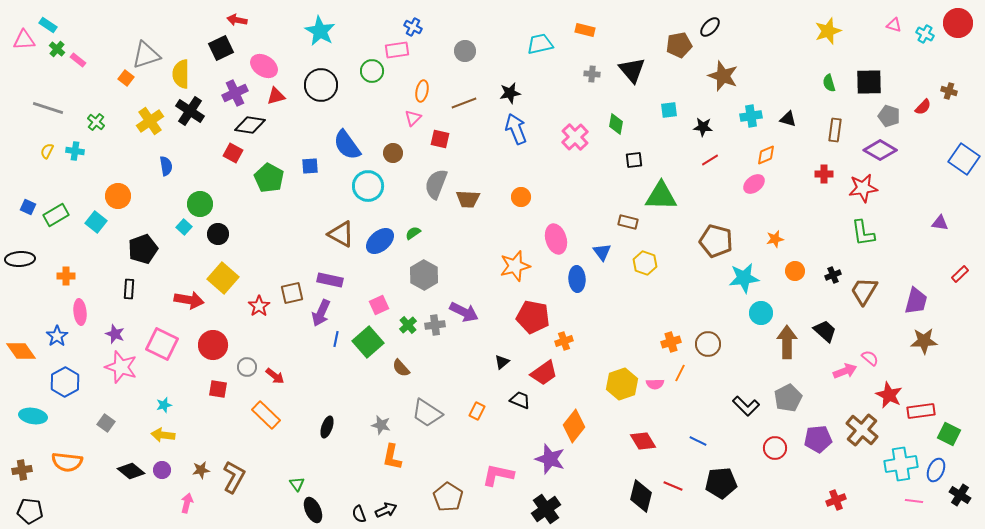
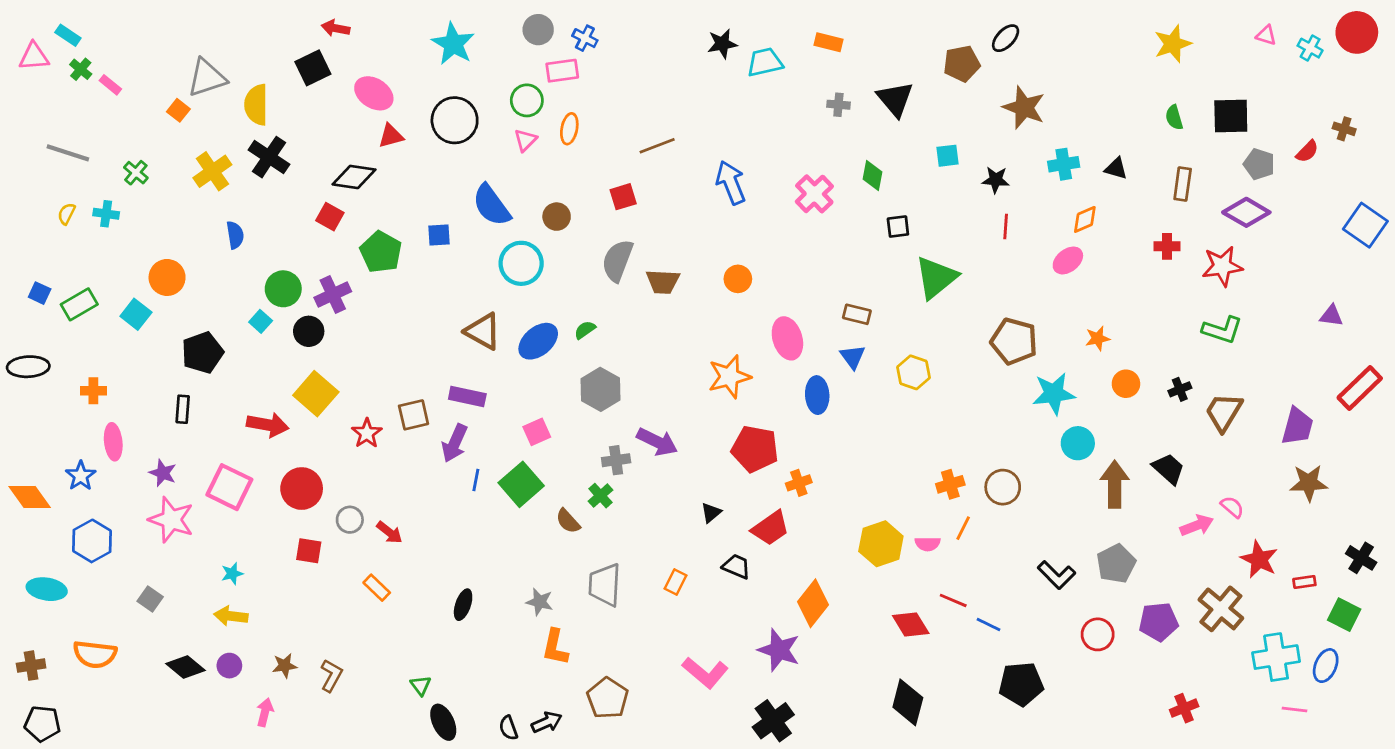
gray circle: (465, 51) -> (538, 30), moved
orange ellipse: (422, 91) -> (569, 129), moved
purple cross: (235, 93) -> (333, 294), moved
black star: (510, 93) -> (722, 44), moved
pink triangle: (413, 118) -> (525, 140), moved
red square: (440, 139) -> (623, 197), turned -30
red line: (710, 160) -> (1006, 226), turned -54
green triangle: (661, 196) -> (936, 277), turned -40
brown rectangle: (628, 222) -> (857, 314), moved
green L-shape: (863, 233) -> (1222, 330), turned -64
red rectangle: (960, 274) -> (1360, 388), size x1.8
green cross: (408, 325) -> (600, 496), moved
red rectangle: (921, 411) -> (1304, 582), size x0.6
gray trapezoid: (427, 413) -> (605, 585), turned 60
orange rectangle: (266, 415) -> (377, 588), size x0.7
pink L-shape: (498, 475) -> (705, 673), turned -152
brown L-shape: (234, 477) -> (331, 675), size x0.7
red line: (673, 486) -> (953, 600), moved
black cross: (960, 495) -> (1361, 558), moved
brown pentagon: (448, 497) -> (608, 698), moved

